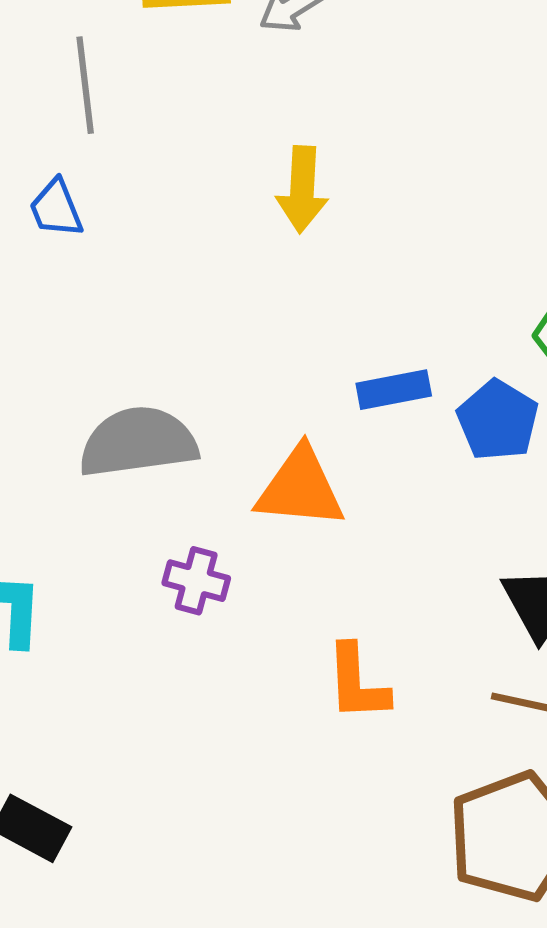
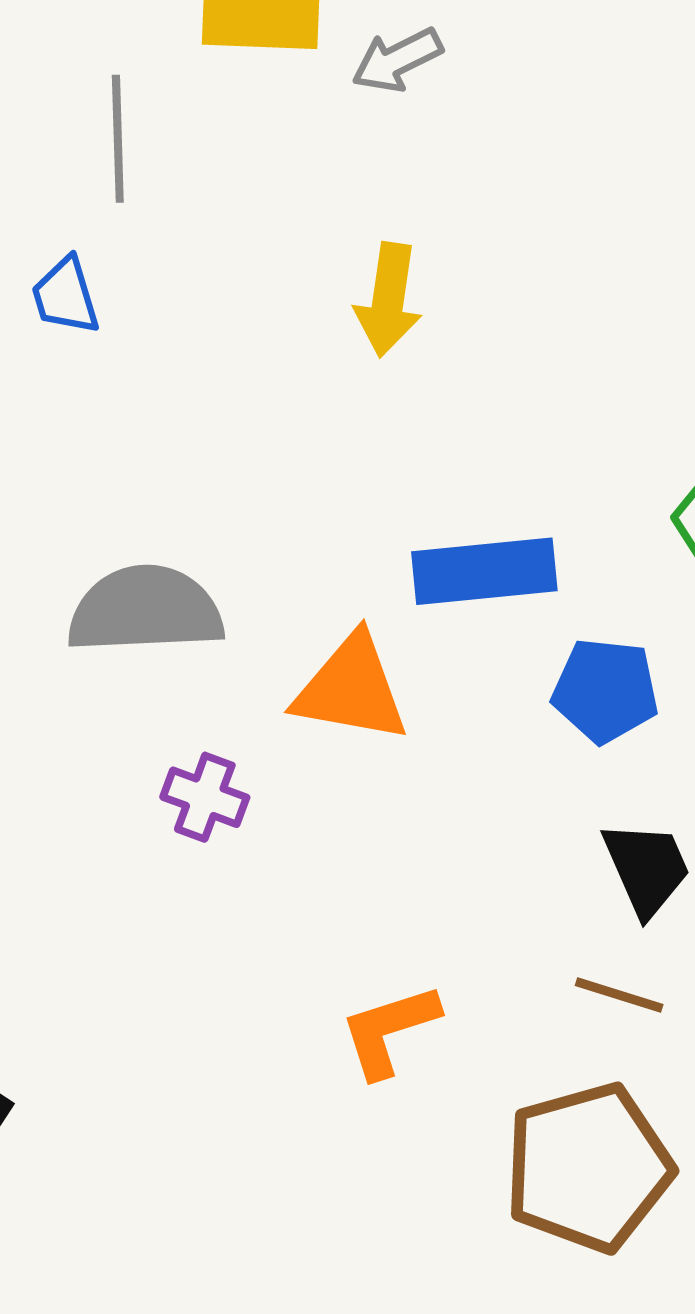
blue rectangle: (394, 390) -> (484, 571), size x1.5
blue pentagon: (498, 420) -> (605, 691), moved, turned -30
orange L-shape: (357, 683) -> (389, 1030), moved, turned 70

